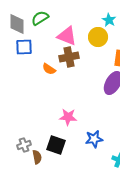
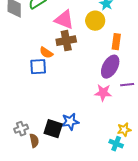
blue square: (24, 47) -> (38, 67), moved
pink star: (68, 117) -> (103, 93), moved
blue star: (94, 139) -> (70, 122), moved

